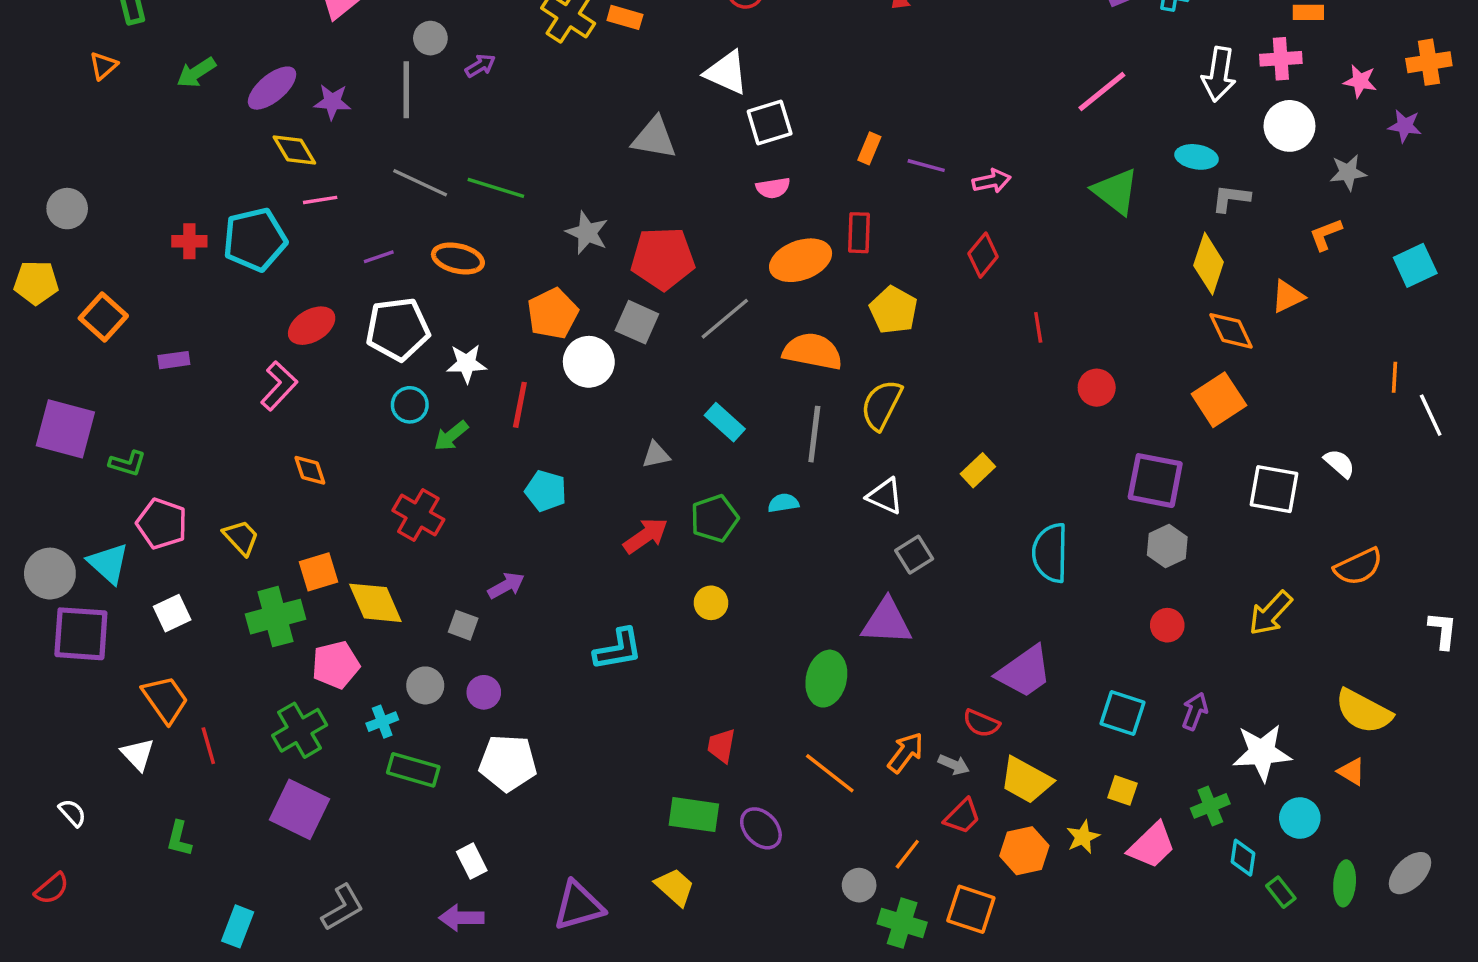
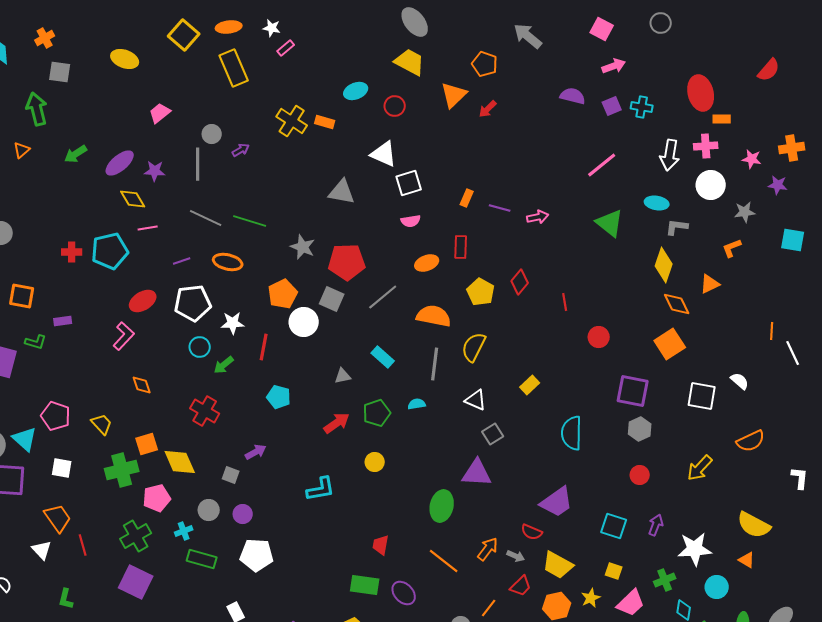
red diamond: (983, 255) -> (520, 282), moved
orange ellipse: (801, 260) -> (427, 263), size x0.7
cyan square: (1415, 265) -> (793, 240), moved, turned 35
orange square: (103, 317) -> (22, 296), turned -32
green L-shape: (127, 463) -> (36, 342), moved
white square: (172, 613) -> (62, 468), turned 35

